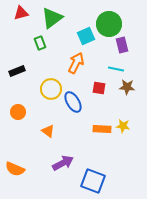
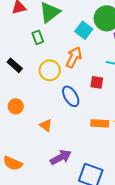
cyan square: (86, 36) -> (84, 30), turned -30
black rectangle: (17, 71) -> (15, 65), turned 63
yellow circle: (51, 89) -> (50, 70), moved

